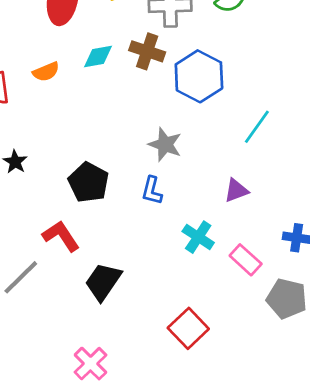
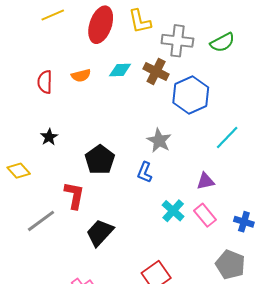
red L-shape: (61, 236) -> (74, 195), turned 36
pink rectangle: (246, 260) -> (205, 215), moved

